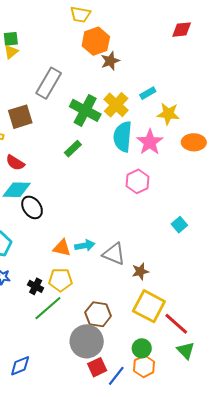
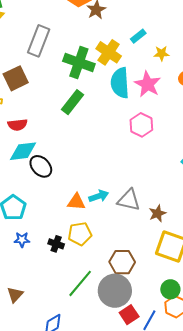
yellow star: (168, 114) -> (162, 53), size x0.7
green rectangle: (73, 149) -> (72, 102), size x1.4
red semicircle: (15, 163) -> (17, 125), turned -30
green line: (48, 308) -> (80, 283), moved

